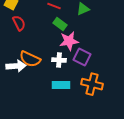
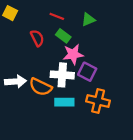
red semicircle: (19, 23) -> (37, 38), moved
orange semicircle: (30, 59) -> (41, 87), moved
white cross: (59, 60) -> (62, 75), size x1.5

